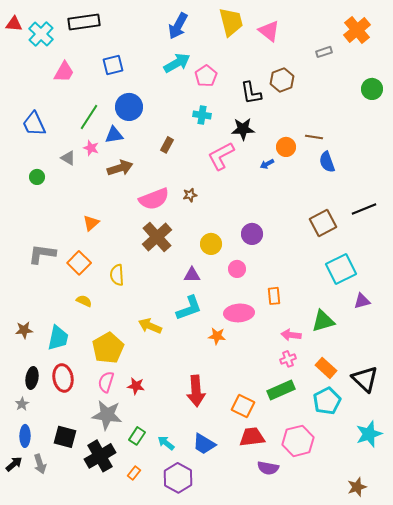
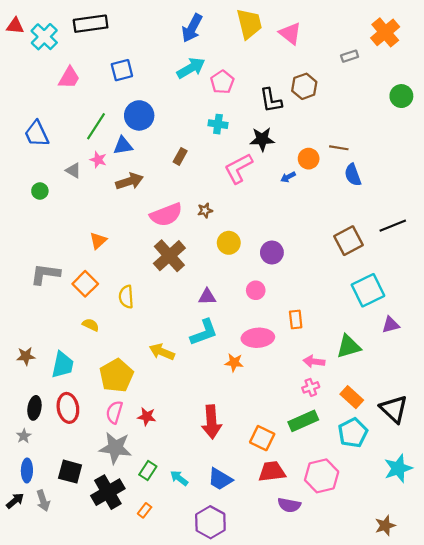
yellow circle: (211, 244) -> (229, 243), moved
purple hexagon: (178, 478) -> (210, 522), moved

